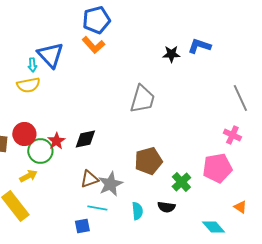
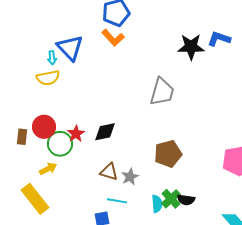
black star: (171, 54) -> (191, 47), size x1.5
brown triangle: (89, 179) -> (109, 172), turned 36
green cross: (181, 182) -> (171, 199), moved
gray star: (110, 184) -> (130, 177), size x0.7

